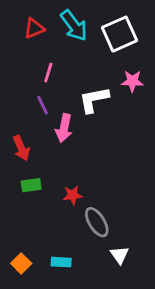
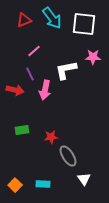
white square: (120, 34) -> (84, 24), turned 30
pink line: (48, 73) -> (34, 51), turned 32
red arrow: (21, 148) -> (15, 90), moved, turned -54

